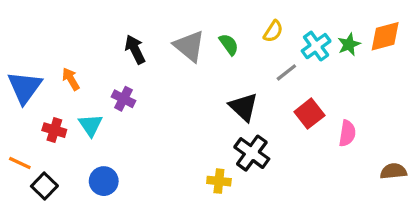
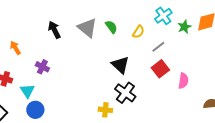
yellow semicircle: (273, 31) -> (138, 32), moved
cyan cross: (316, 46) -> (163, 16), moved
gray line: (286, 72) -> (158, 47), moved
purple cross: (123, 99) -> (42, 67), moved
cyan triangle: (91, 125) -> (27, 91), moved

